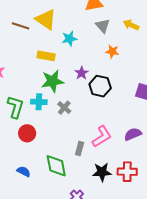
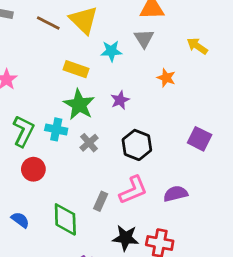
gray triangle: (103, 26) -> (144, 38), moved
green star: (53, 81) -> (79, 105), turned 30
black hexagon: (100, 86) -> (137, 145), moved

